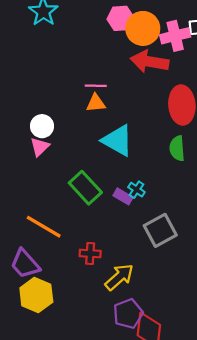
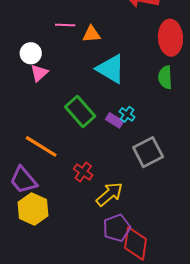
pink line: (96, 86) -> (65, 25), moved
white circle: (42, 126) -> (31, 53), moved
red cross: (90, 253) -> (83, 172), turned 30

